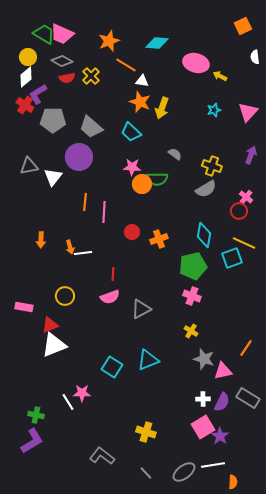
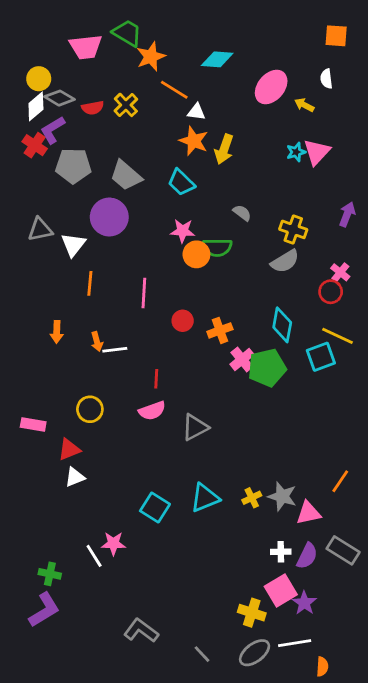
orange square: (243, 26) -> (336, 36), turned 30
green trapezoid: (44, 34) -> (127, 33), moved
pink trapezoid: (62, 34) -> (86, 47), turned -30
white semicircle: (255, 57) -> (326, 79), moved
gray diamond: (62, 61) -> (59, 98), moved
pink ellipse: (196, 63) -> (271, 87), turned -65
pink triangle: (248, 112) -> (317, 152), moved
orange line: (85, 202) -> (90, 283), moved
pink cross: (192, 296) -> (242, 359), moved, turned 30
yellow cross: (191, 331) -> (252, 498), moved, turned 32
white triangle: (54, 345) -> (75, 477), size x0.6
yellow cross: (146, 432) -> (252, 613), moved

